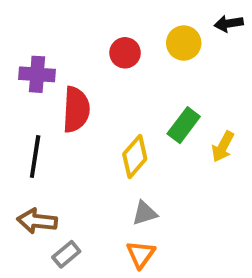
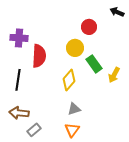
black arrow: (229, 23) -> (117, 12), turned 32
yellow circle: (184, 43) -> (75, 48), moved
red circle: (125, 53) -> (89, 27), moved
green rectangle: (184, 125) -> (94, 64), turned -72

